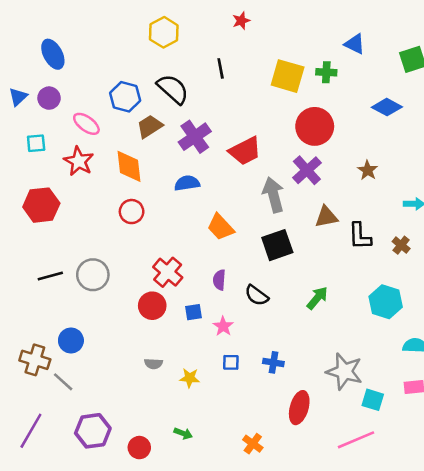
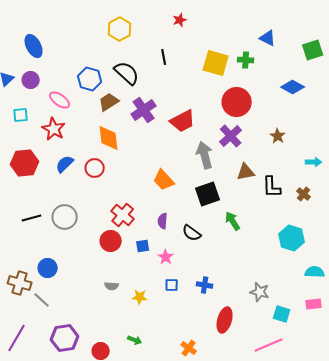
orange diamond: (129, 166) -> (109, 138), moved
blue semicircle: (187, 183) -> (65, 164), moved, turned -36
green arrow: (317, 298) -> (233, 221), moved, turned -72
gray star: (344, 371) -> (260, 292), size x0.7

